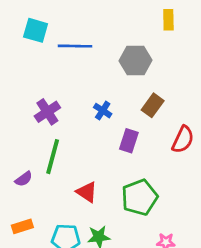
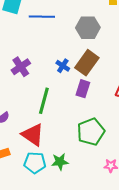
brown rectangle: (153, 105) -> (87, 63), moved, size x1.4
green line: (53, 157) -> (44, 101), moved
red triangle: (87, 192) -> (33, 135), moved, size x1.4

